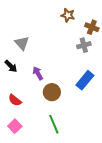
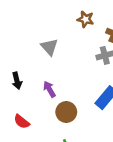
gray triangle: (22, 43) -> (49, 47), moved
black arrow: (11, 66) -> (17, 81), turned 32

